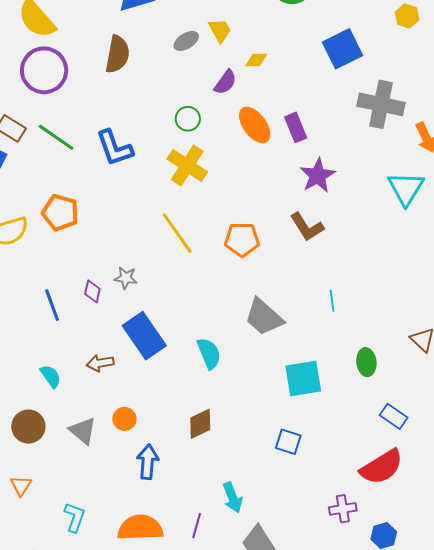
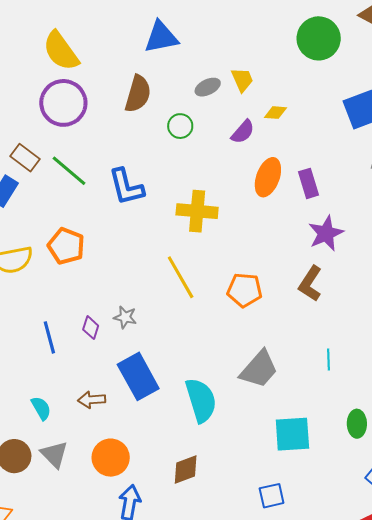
green circle: (188, 119) -> (180, 126), moved
orange ellipse: (255, 125) -> (268, 177), turned 51
yellow cross: (187, 165) -> (197, 211), turned -33
brown L-shape: (307, 227) -> (310, 284), turned 60
gray trapezoid: (264, 317) -> (259, 369), turned -96
cyan semicircle: (209, 353) -> (201, 400), size x1.4
orange circle: (124, 419) -> (111, 458), size x1.6
gray triangle: (83, 431) -> (54, 454), moved
blue square: (288, 442) -> (272, 496), turned -36

